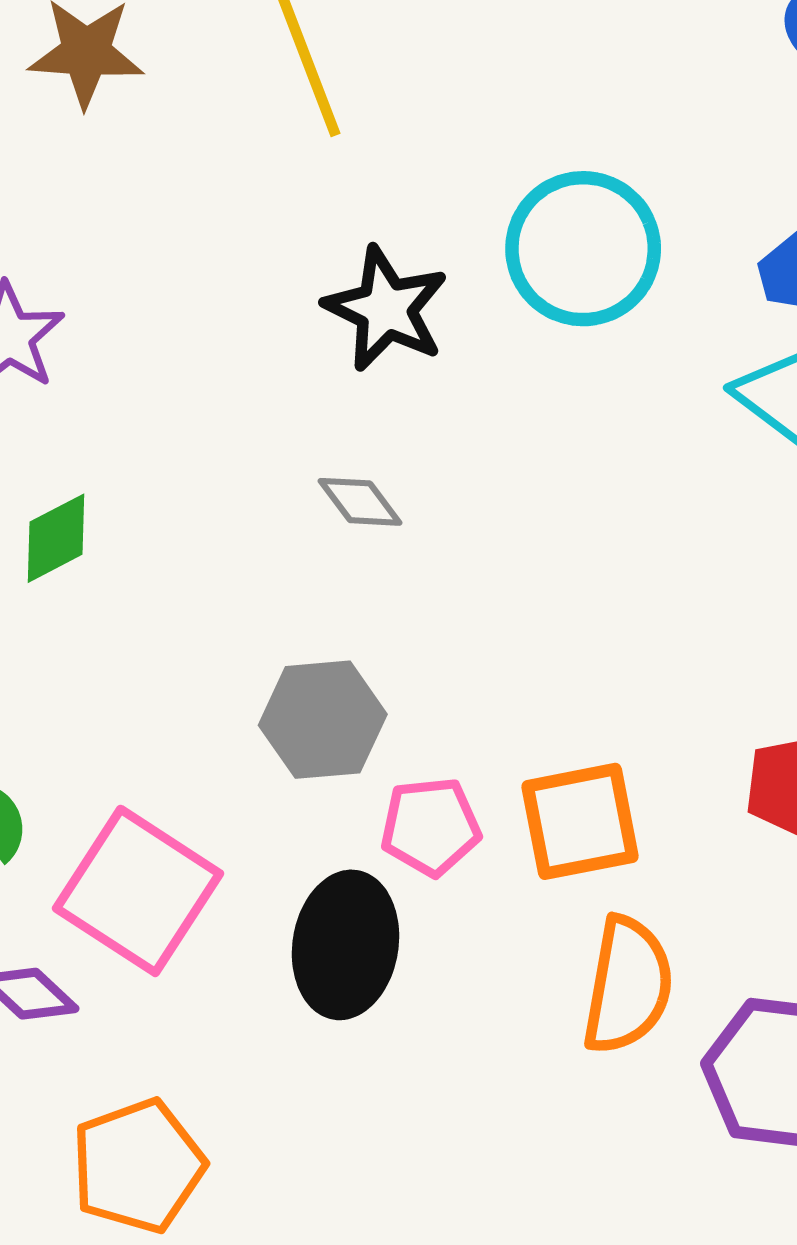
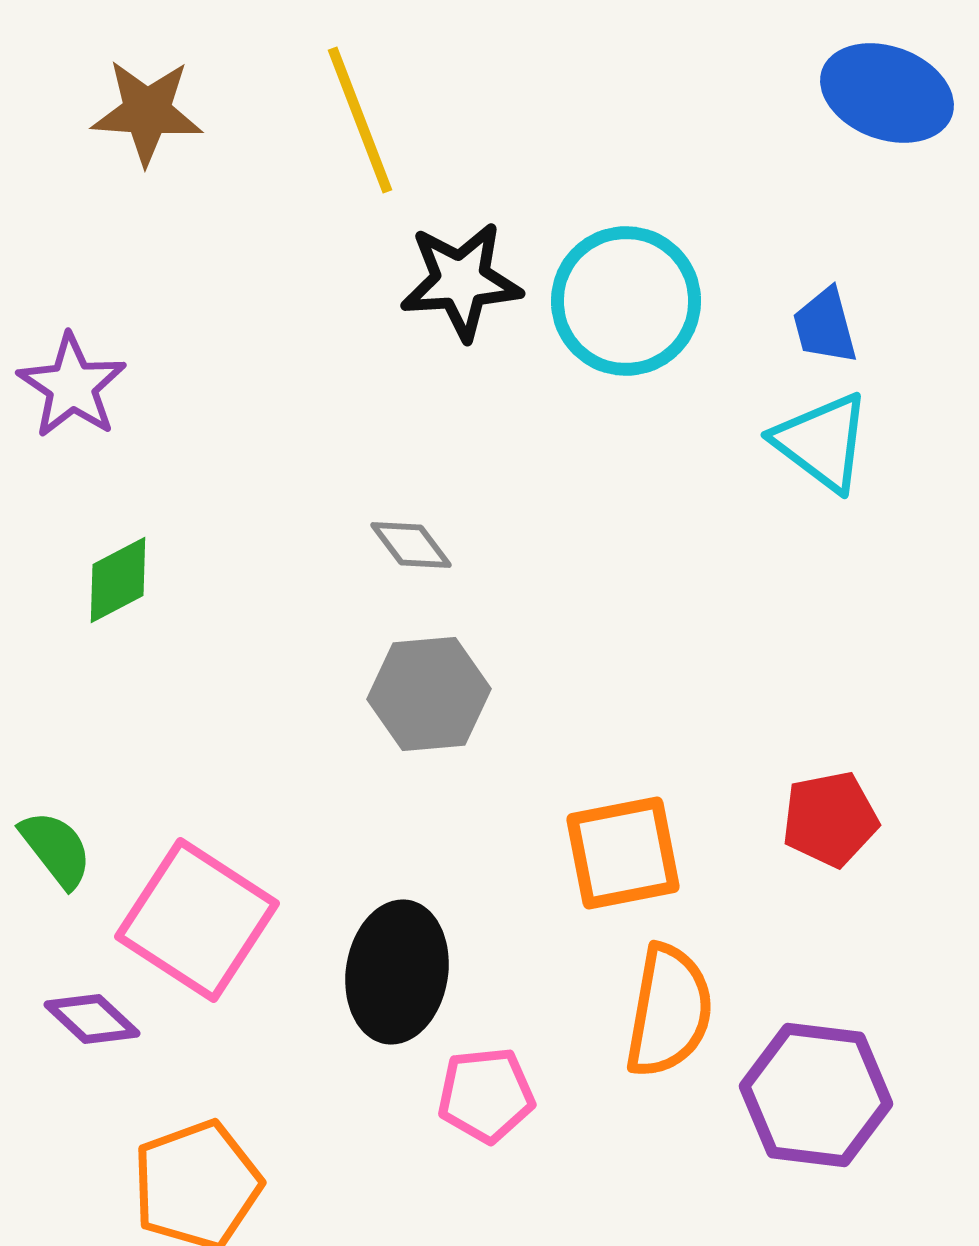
black star: (386, 309) -> (461, 281), moved, turned -30
gray hexagon: (323, 720) -> (429, 694), moved
pink pentagon: (431, 827) -> (486, 1095), moved

